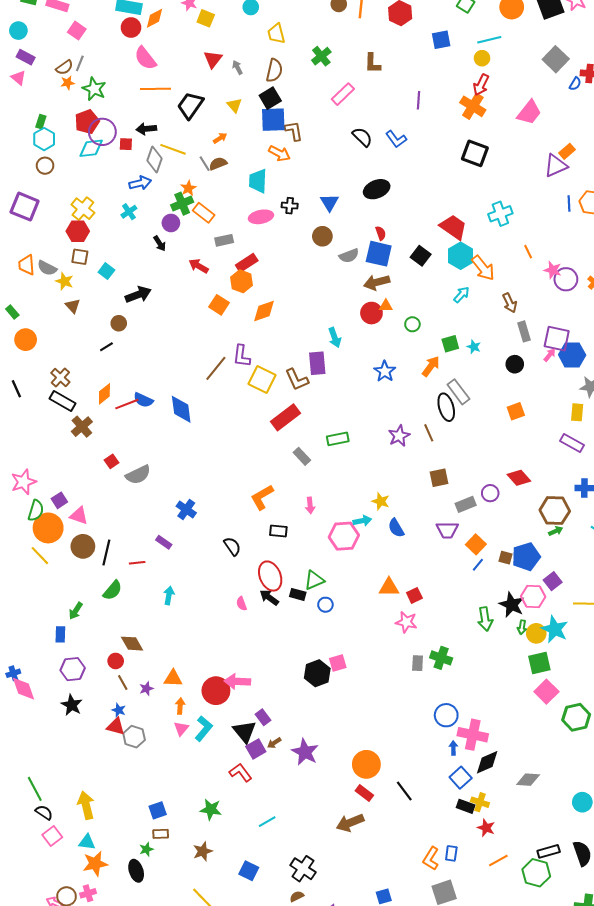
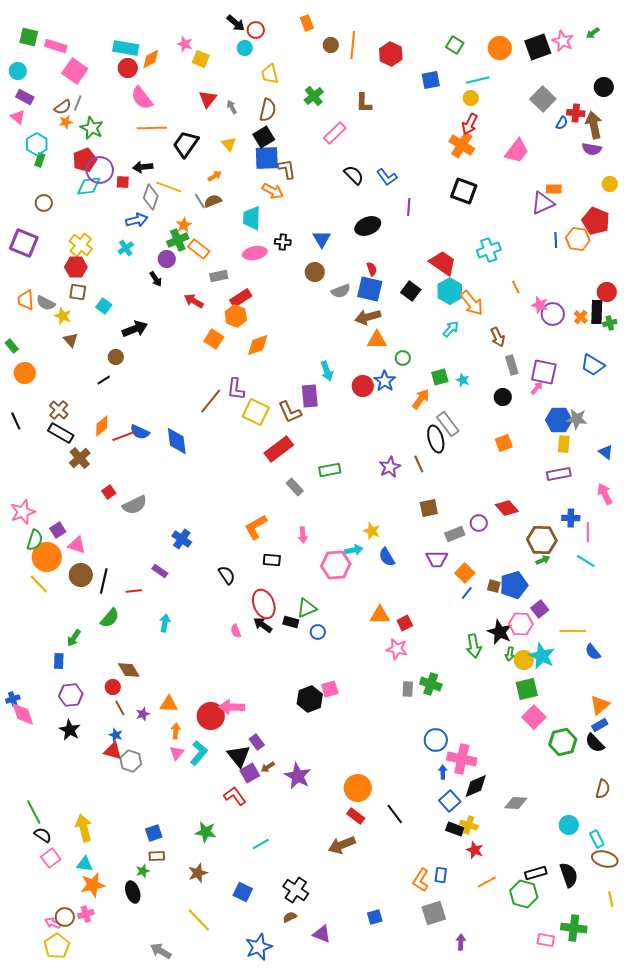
pink square: (77, 31) -> (75, 71), size x1.4
purple line: (419, 100) -> (409, 207), moved
cyan hexagon: (44, 139) -> (37, 144), moved
orange rectangle: (567, 151) -> (554, 189), turned 42
orange triangle: (386, 306) -> (377, 340), size x1.5
red circle: (371, 313) -> (363, 386), moved
blue hexagon: (572, 355) -> (559, 420), moved
blue star: (385, 371) -> (385, 381), moved
purple rectangle: (572, 443) -> (559, 474), turned -40

